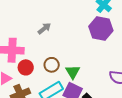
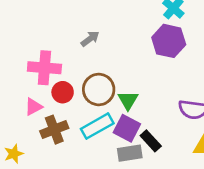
brown circle: (52, 65) -> (99, 89), size x1.5

